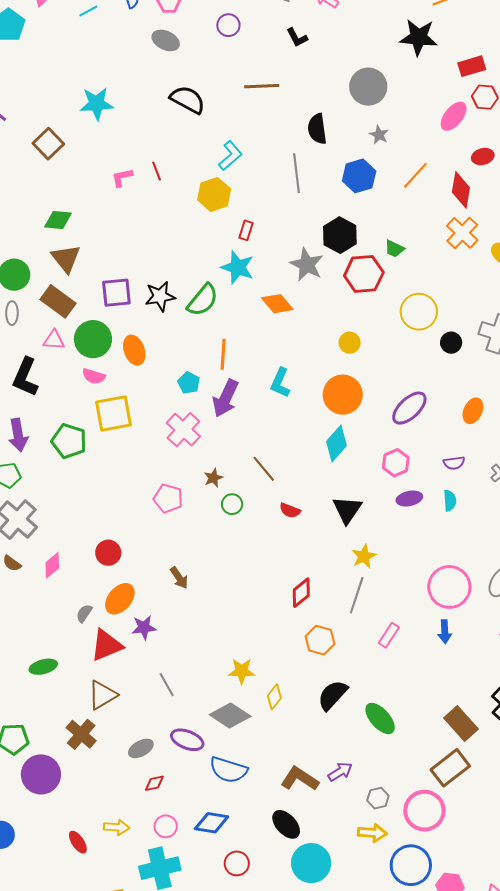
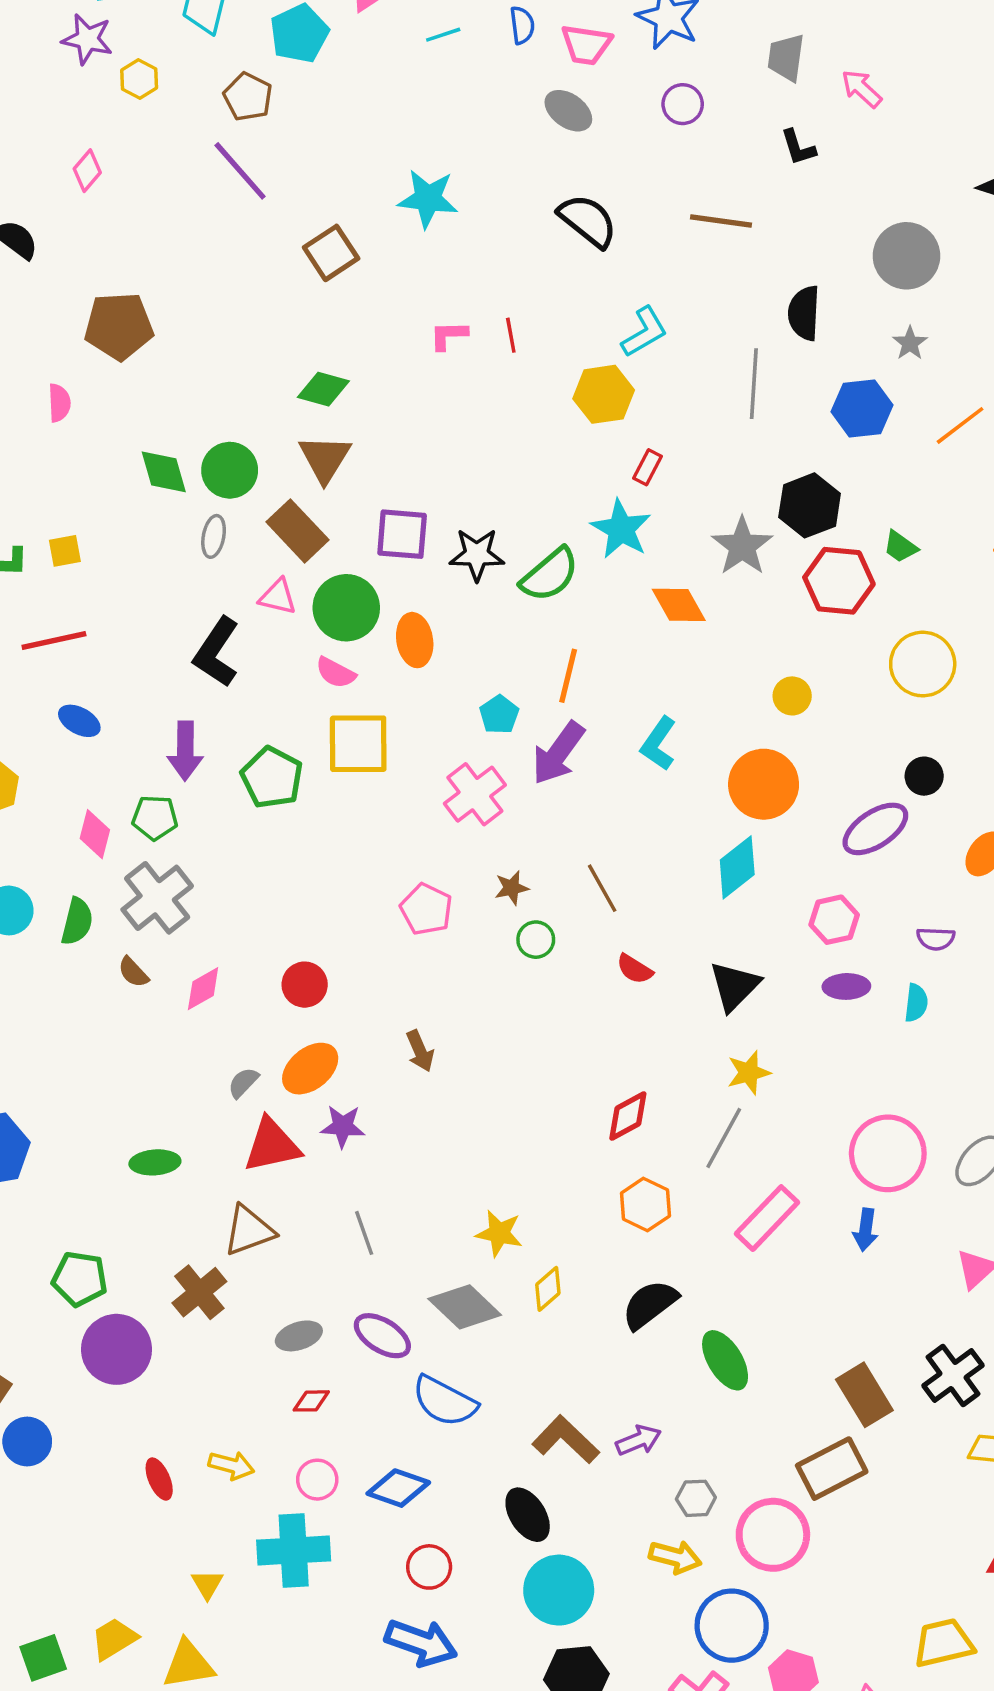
black circle: (451, 343) -> (924, 776), moved
pink rectangle: (389, 635) -> (767, 1218), size x1.5

